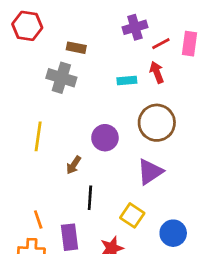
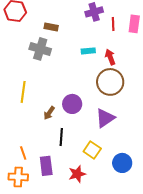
red line: (161, 44) -> (113, 24), turned -64
red arrow: (157, 72) -> (110, 57), moved
purple circle: (105, 138) -> (72, 104), moved

